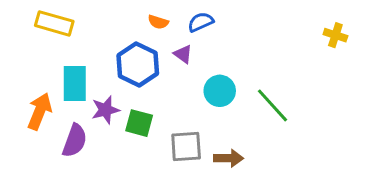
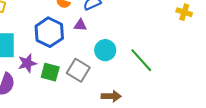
purple triangle: (183, 54) -> (80, 25), turned -32
gray square: (186, 146) -> (78, 70), moved, turned 35

